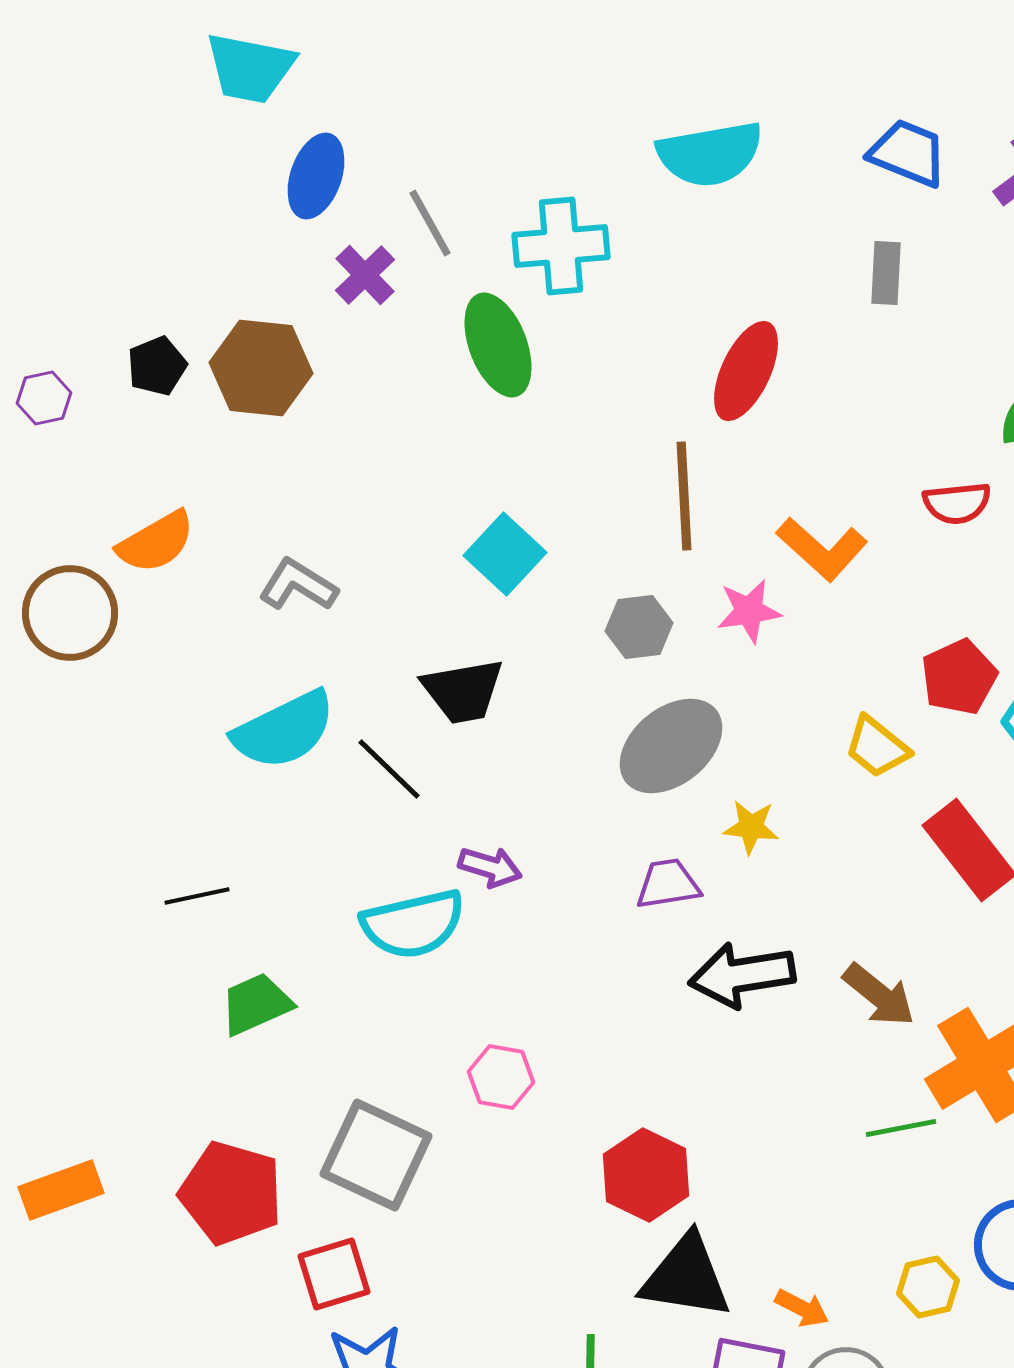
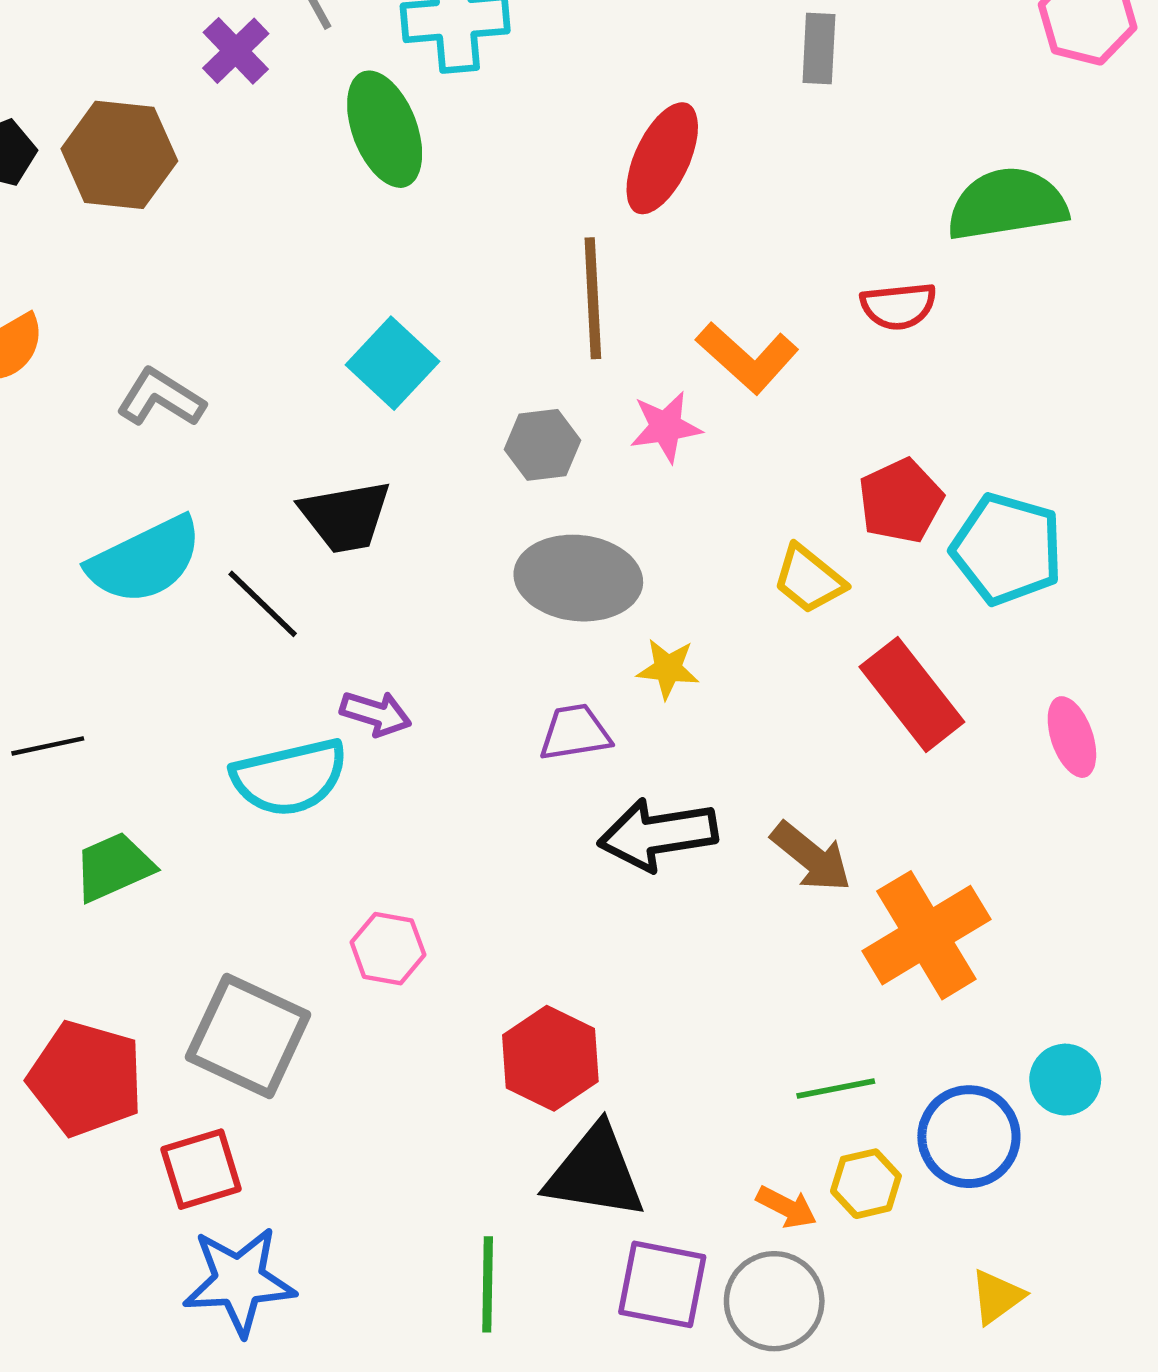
gray ellipse: (671, 746) -> (578, 578), turned 45
green line: (901, 1128) -> (836, 1089), moved
orange arrow: (802, 1308) -> (786, 1207), moved

